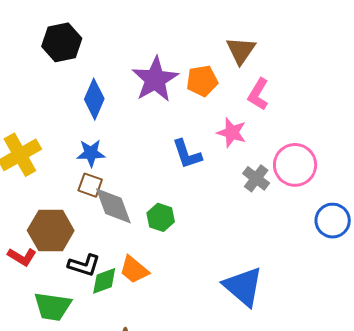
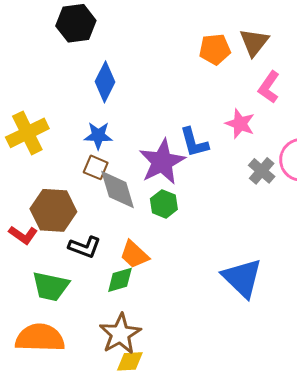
purple star: (155, 79) -> (162, 162), moved
orange pentagon: (202, 81) -> (215, 49), moved
green diamond: (104, 281) -> (120, 280), moved

